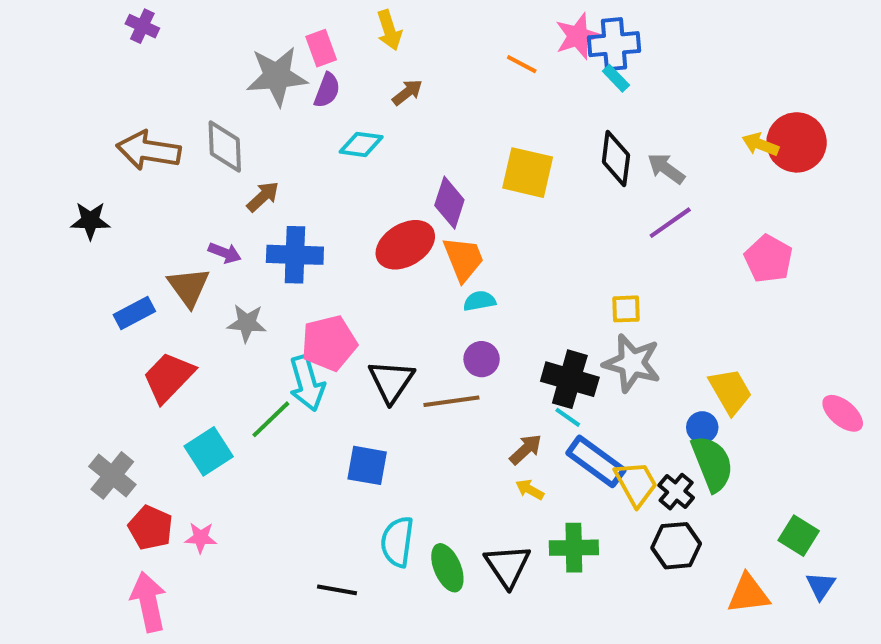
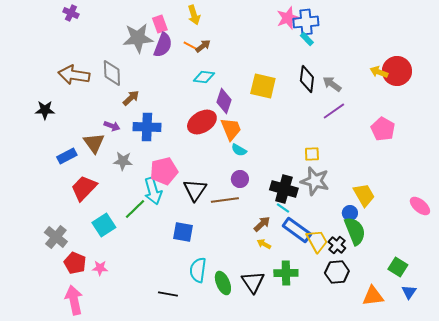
orange line: (522, 64) -> (191, 46), moved
purple semicircle: (327, 90) -> (163, 45), size x1.4
cyan diamond: (361, 144) -> (204, 77), moved
cyan semicircle: (480, 301) -> (239, 150), turned -140

